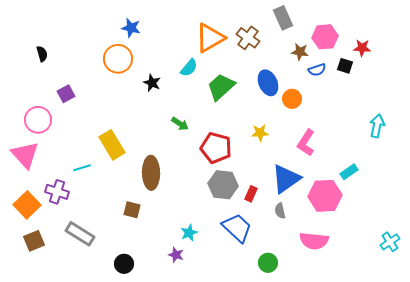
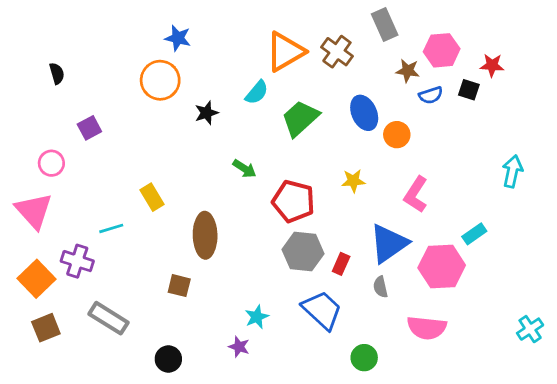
black star: (152, 83) -> (206, 113), turned 30
pink circle: (38, 120) -> (51, 163), size x0.7
yellow rectangle: (112, 145) -> (152, 197), size x0.7

